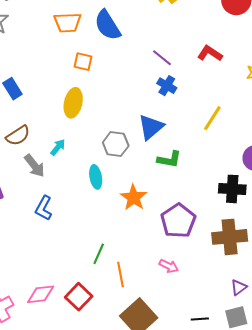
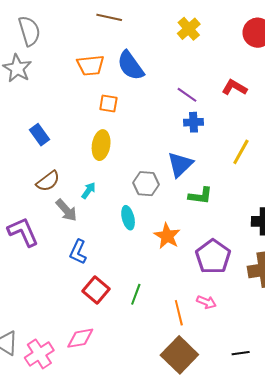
blue cross: (167, 86) -> (193, 122), turned -30
orange line: (120, 274) -> (179, 313), moved
red square: (79, 297) -> (96, 290), moved

